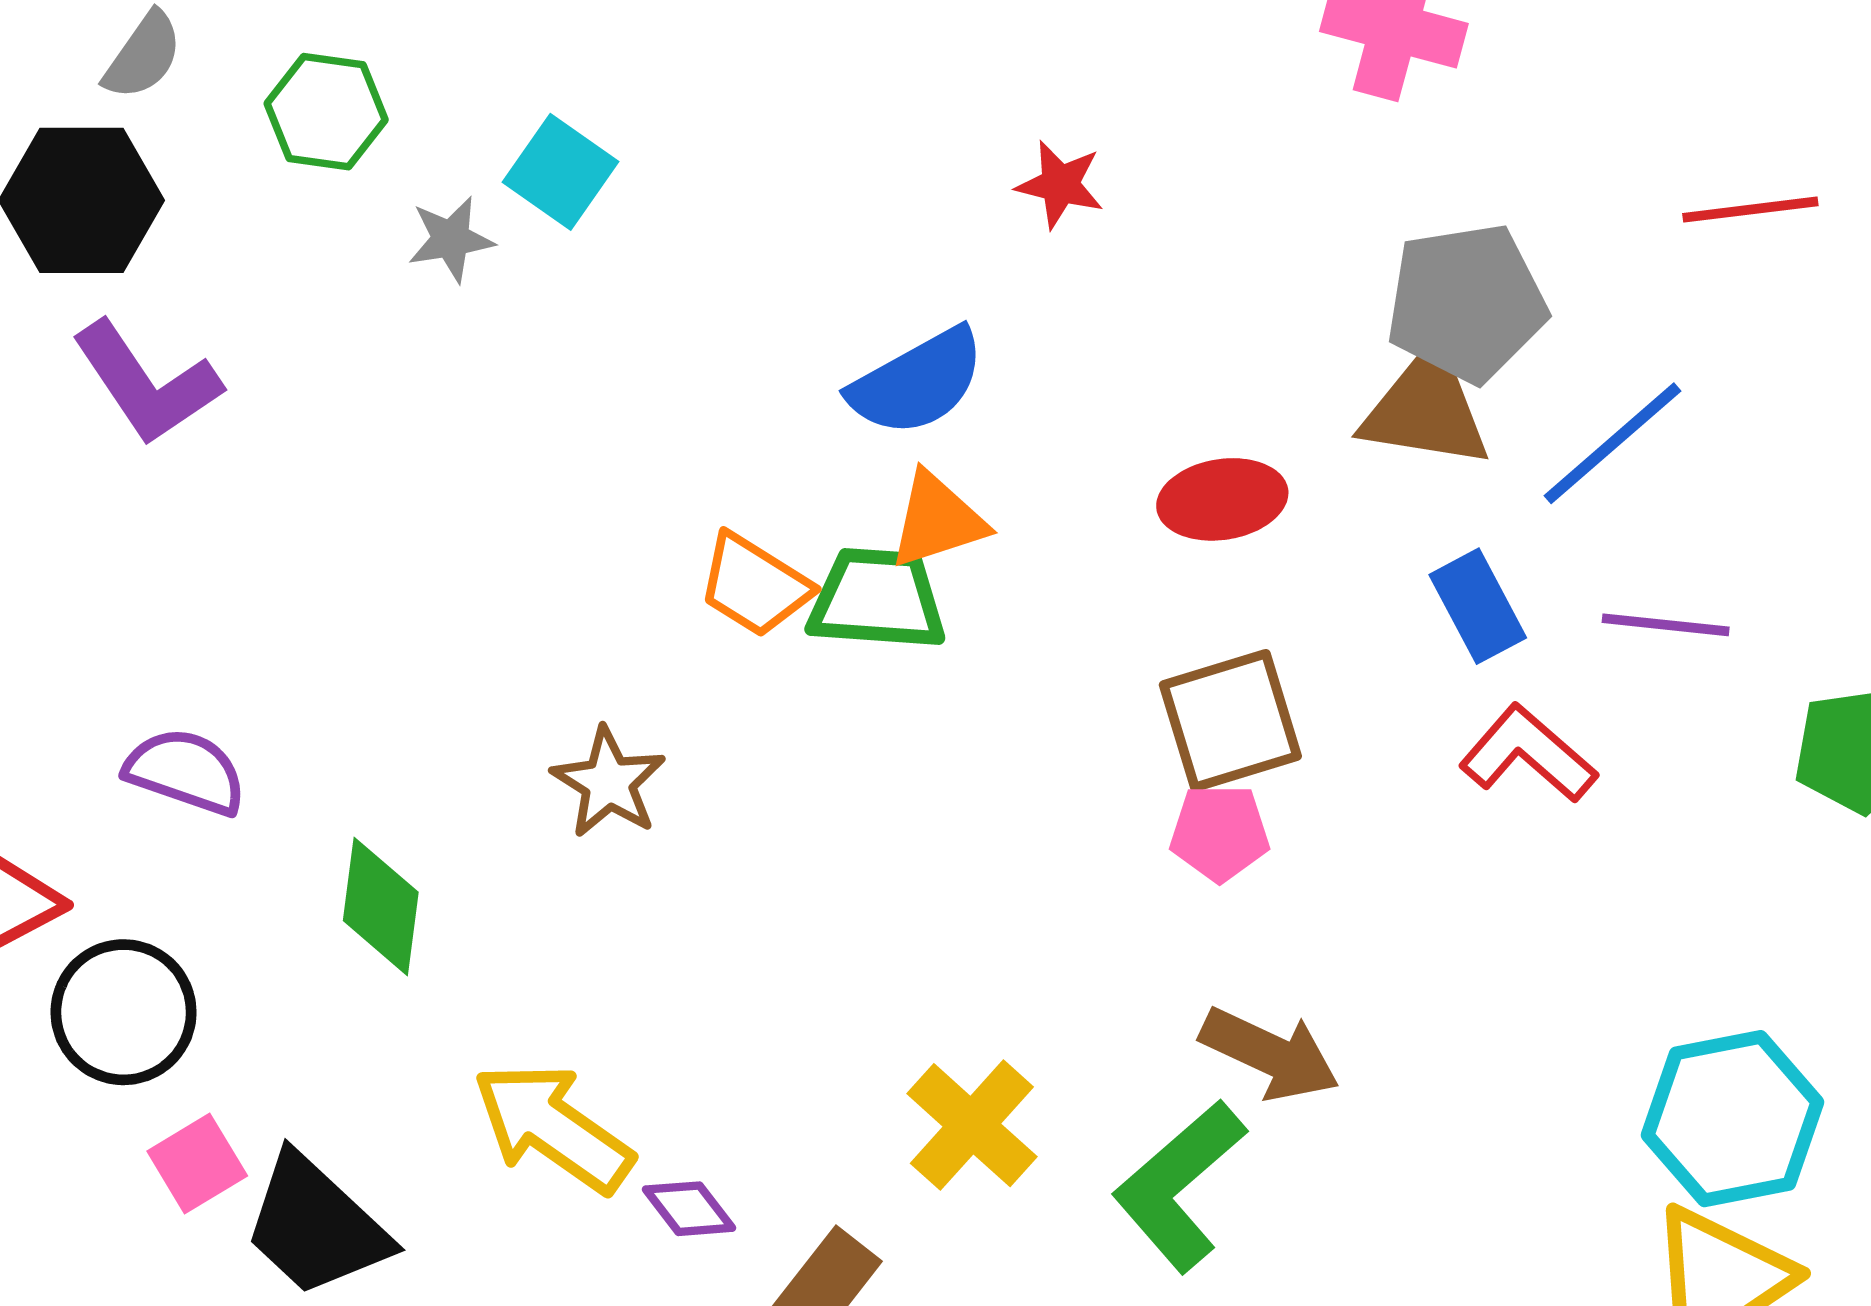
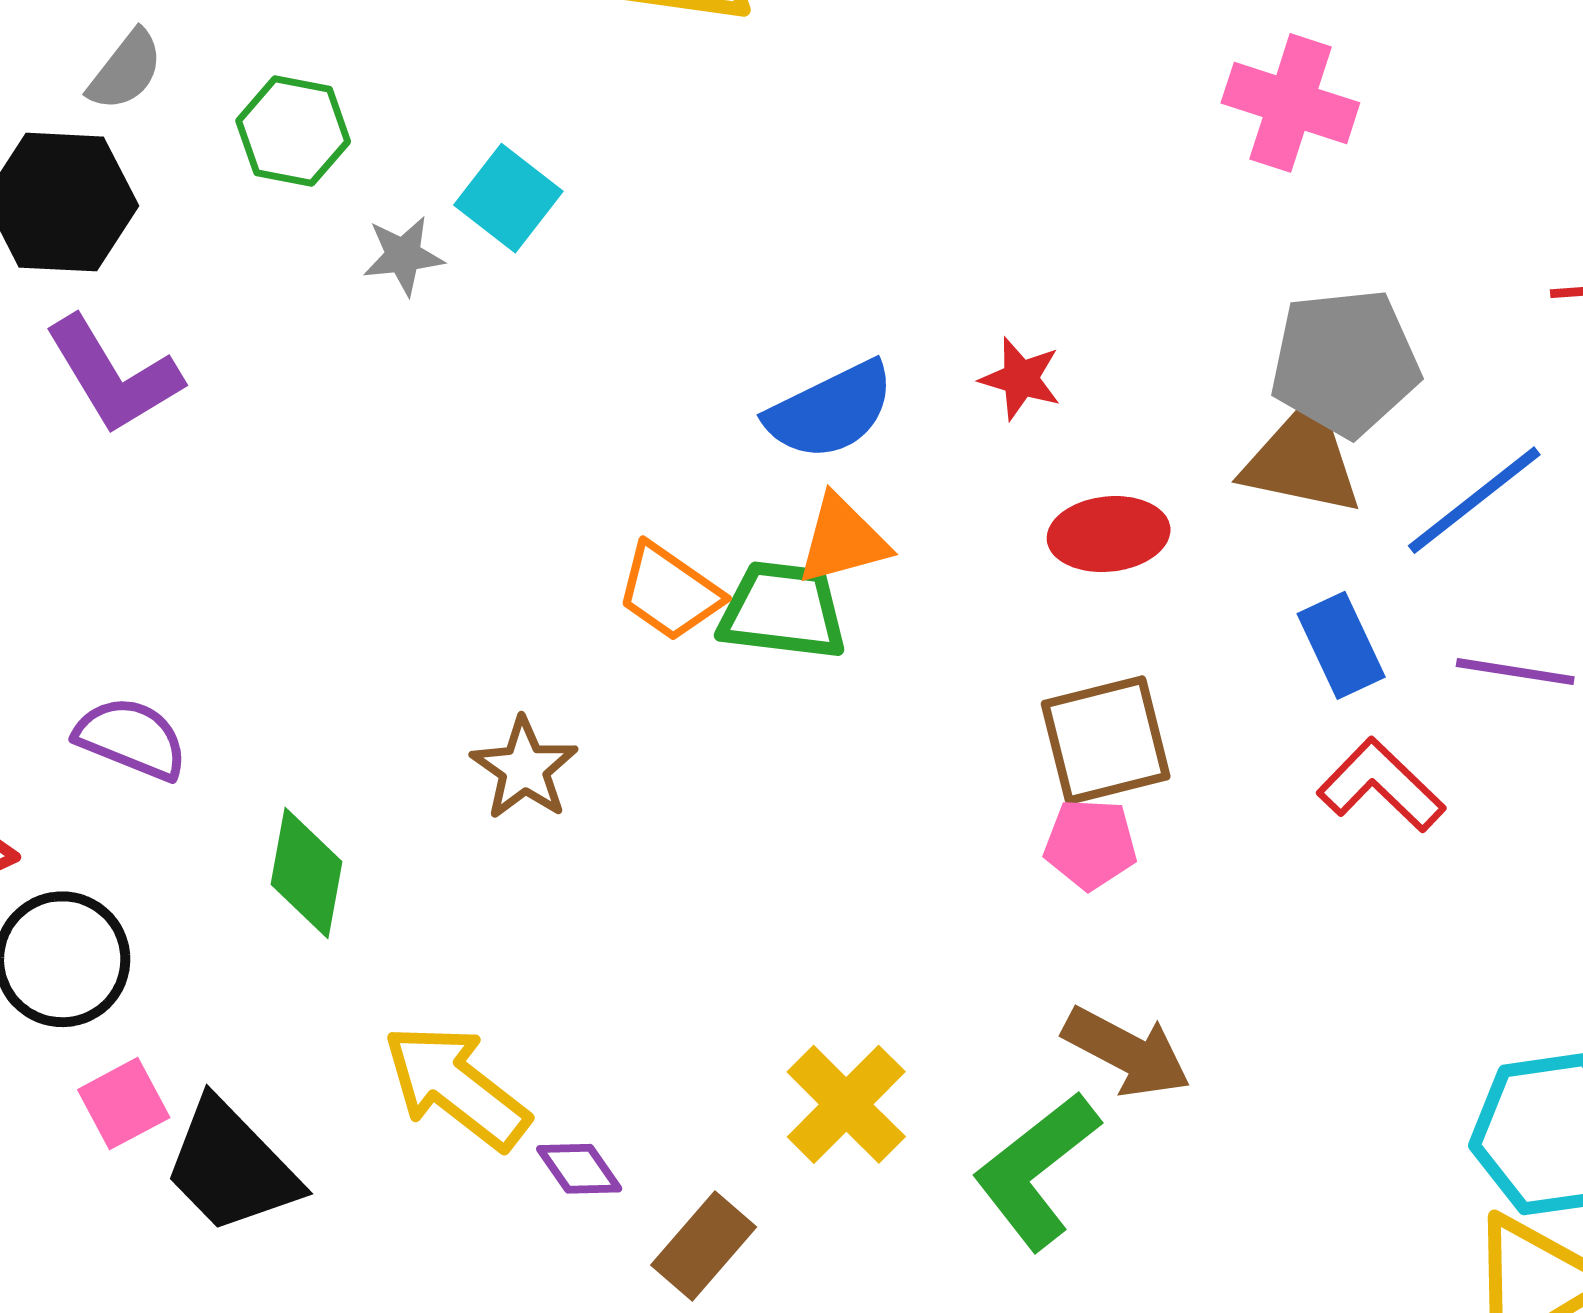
red star: (1060, 184) -> (1021, 379), moved

